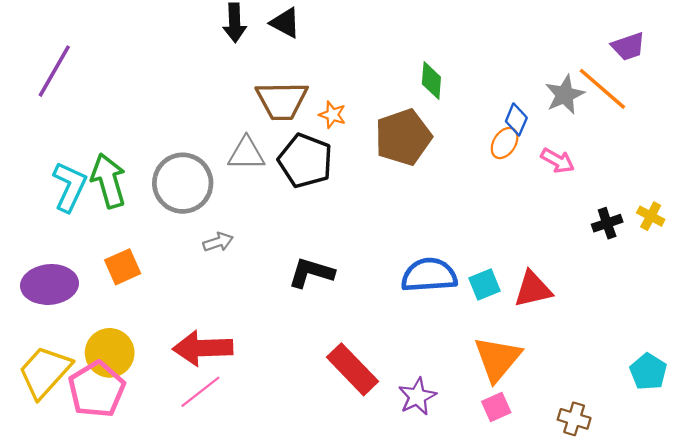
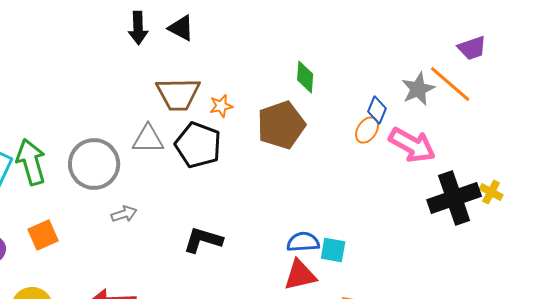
orange star: (332, 115) -> (221, 106), turned -30
pink arrow: (558, 161) -> (412, 145), size x1.6
black cross: (607, 223) -> (454, 198), size x2.0
blue semicircle: (429, 275) -> (303, 242), size x0.7
cyan square: (484, 284) -> (333, 250), moved, turned 32
red triangle: (533, 289) -> (300, 275), moved

